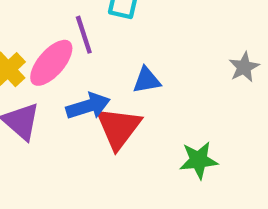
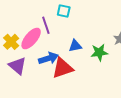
red triangle: (118, 128) -> (63, 68), turned 35
green star: (199, 160) -> (99, 52), moved

